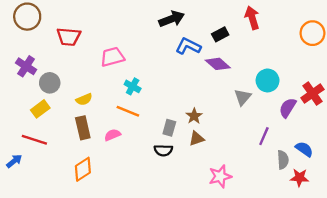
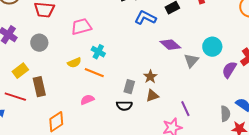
purple diamond: (218, 64) -> (170, 45), moved
gray circle: (50, 83) -> (39, 43), moved
yellow semicircle: (84, 99) -> (74, 63), moved
brown rectangle: (83, 128) -> (39, 87), moved
pink semicircle: (112, 135) -> (87, 100), moved
purple line: (264, 136) -> (185, 109), moved, turned -49

